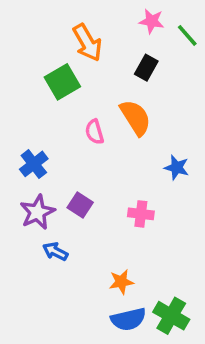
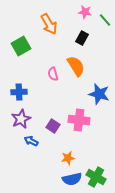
green square: (62, 82) -> (21, 46), moved
blue cross: (34, 164) -> (19, 92), turned 35
blue star: (177, 168) -> (99, 94), size x1.5
purple square: (80, 205) -> (53, 126), moved
pink cross: (141, 214) -> (79, 120), size x1.5

